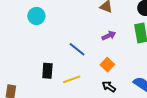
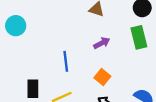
blue line: (77, 49) -> (66, 61), turned 48

